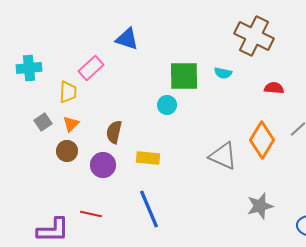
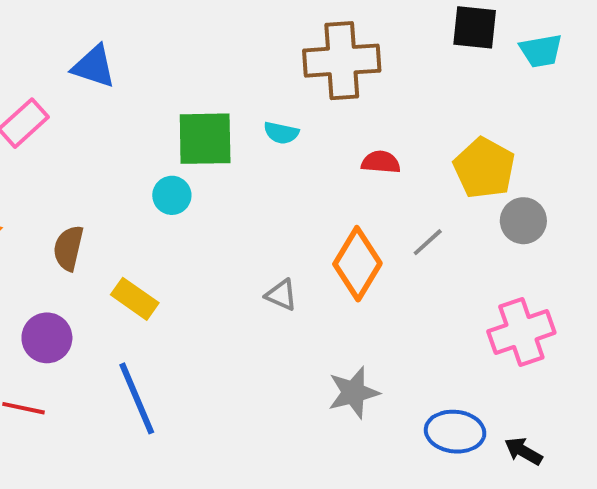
brown cross: (254, 36) -> (342, 61), turned -30
gray triangle: (223, 156) -> (281, 295), size x0.6
yellow rectangle: (148, 158) -> (135, 299), turned 30
purple circle: (103, 165) -> (47, 338), moved

